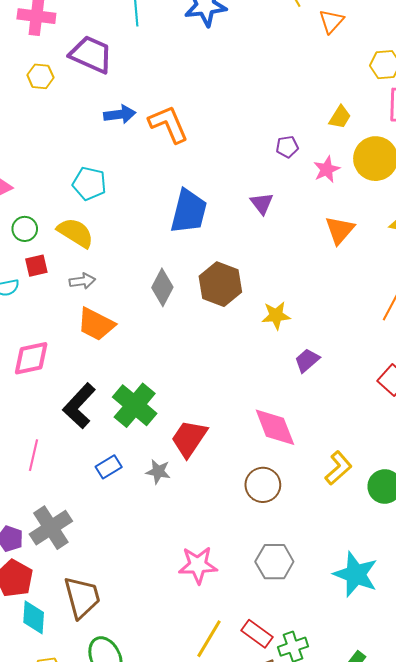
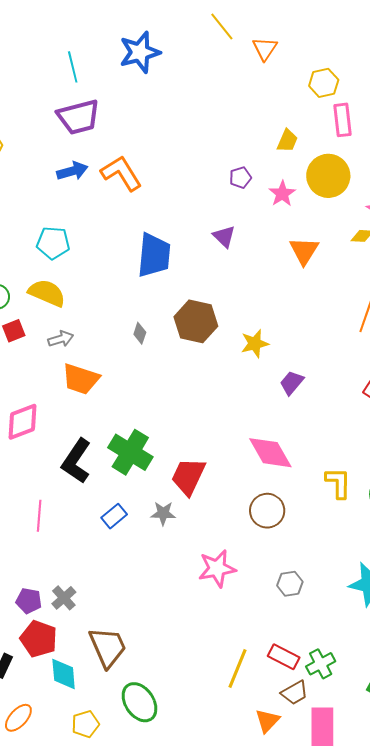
purple trapezoid: (91, 54) -> (79, 117), moved, turned 150
gray diamond: (162, 287) -> (140, 333), size x0.6
yellow L-shape: (338, 468) -> (338, 483), turned -40
gray cross: (51, 528) -> (64, 598), moved, size x0.6
gray hexagon: (274, 562) -> (290, 584), size x0.7
pink star: (198, 565) -> (217, 568), moved

